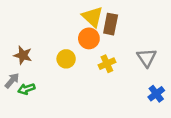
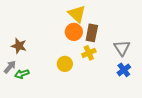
brown rectangle: (111, 24) -> (92, 33), moved
yellow circle: (66, 59) -> (65, 64), moved
blue cross: (156, 94) -> (124, 70), moved

